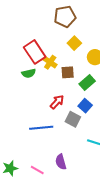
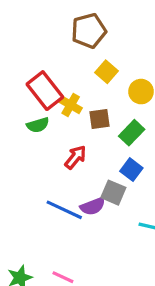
red arrow: (57, 102) -> (75, 157), moved
blue line: (41, 128) -> (64, 210), turned 35
purple semicircle: (61, 162) -> (93, 206), moved, turned -91

